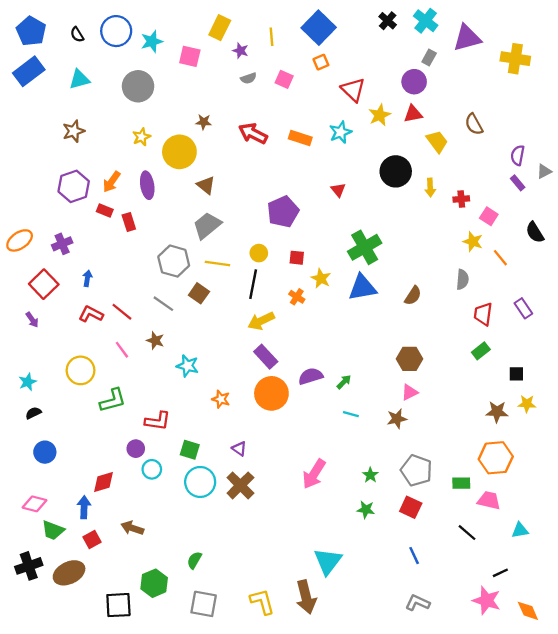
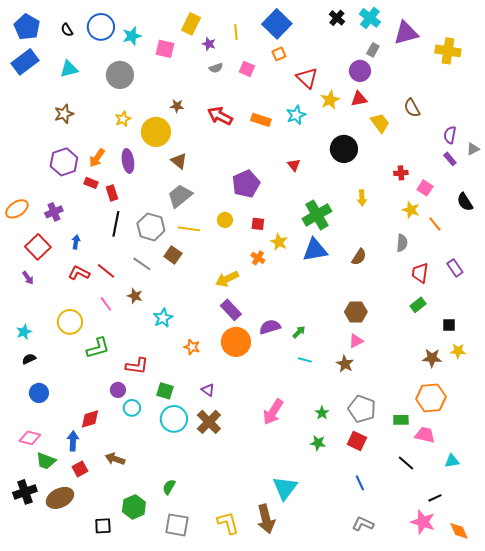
yellow arrow: (430, 187) -> (362, 198), moved
black line: (253, 284) -> (116, 224), moved
cyan star: (187, 366) -> (163, 318), turned 30
brown star: (397, 419) -> (345, 364), turned -30
black square: (118, 605) -> (103, 526), size x0.7

